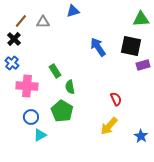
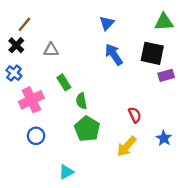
blue triangle: (73, 11) -> (107, 23), moved, turned -32
gray triangle: (43, 22) -> (51, 50), moved
pink cross: (27, 86) -> (31, 100), turned -30
green pentagon: (62, 111) -> (87, 129), moved
cyan triangle: (40, 135) -> (66, 172), moved
blue star: (141, 136) -> (164, 138), moved

